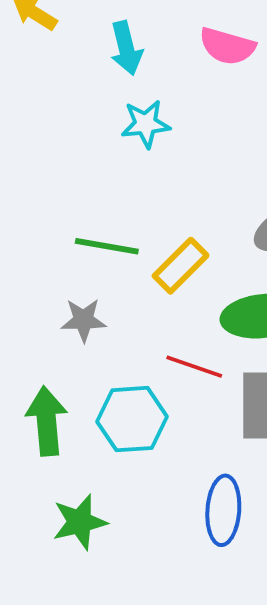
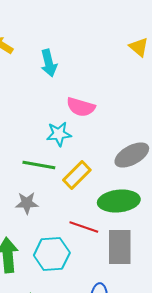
pink semicircle: (227, 46) -> (81, 107), moved
cyan star: (146, 124) -> (59, 134), moved

